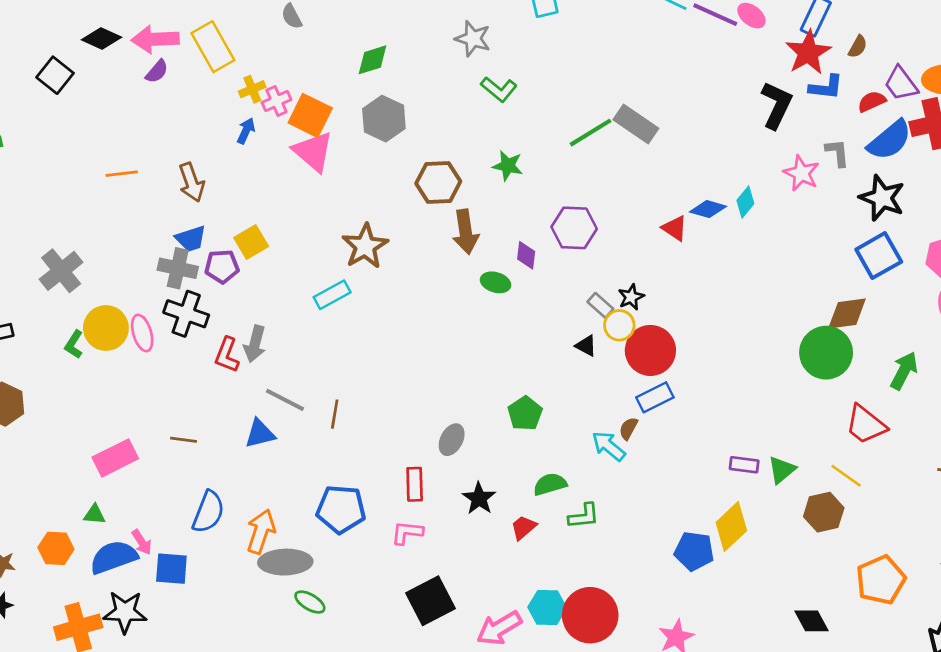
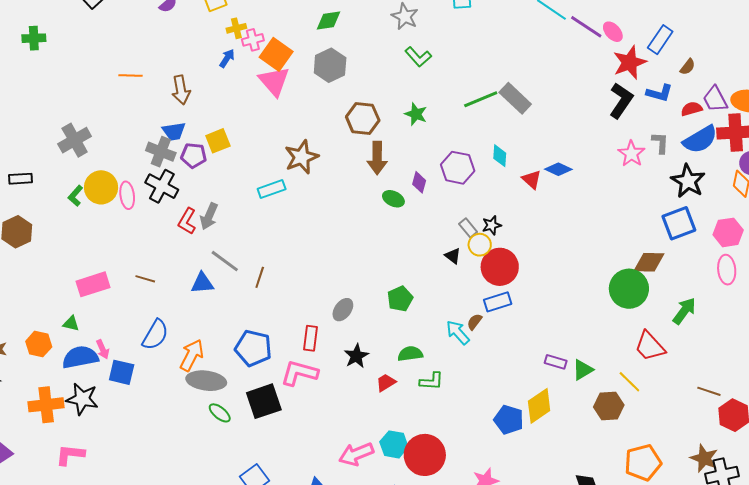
red star: (808, 53) -> (630, 62), moved
cyan diamond: (745, 202) -> (500, 156), moved, turned -45
pink L-shape: (407, 533) -> (299, 373), size x1.5
black square: (431, 601) -> (264, 401), moved

